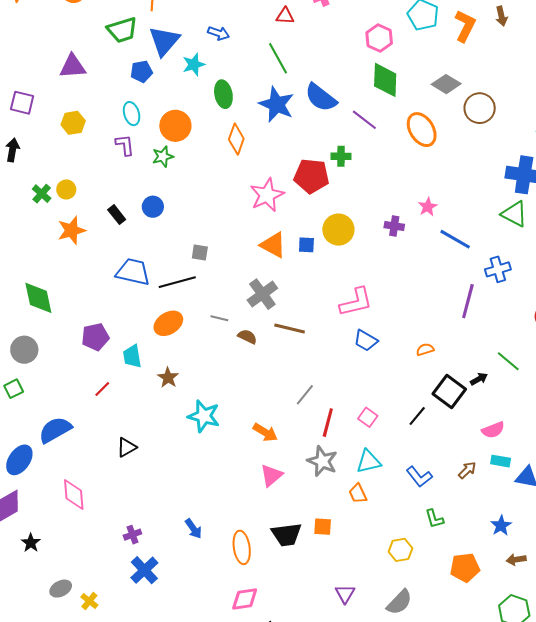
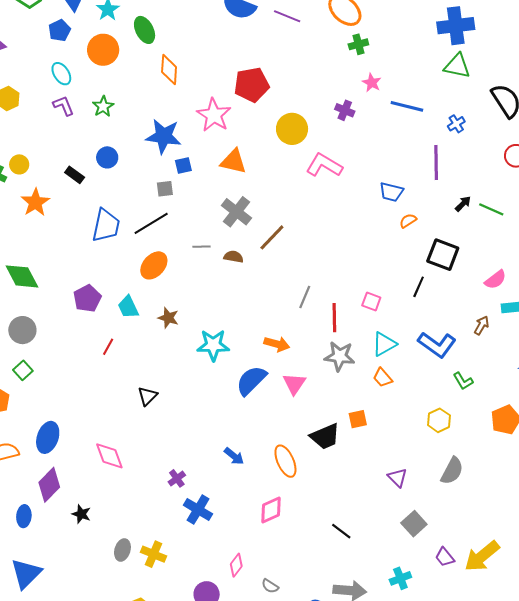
blue star: (277, 104) -> (164, 136), moved
orange circle: (175, 126) -> (103, 50), moved
green cross: (341, 156) -> (358, 44), moved
purple cross: (394, 226) -> (345, 110), turned 30
blue square: (306, 245) -> (183, 166), moved
blue cross: (498, 269) -> (456, 124), size x0.7
blue trapezoid: (133, 272) -> (106, 226), turned 105
pink L-shape: (356, 302) -> (324, 165), moved, turned -120
brown line: (290, 328) -> (272, 237), turned -44
blue trapezoid: (366, 340) -> (391, 192), moved
black arrow: (479, 379) -> (463, 204), moved
blue semicircle: (55, 430) -> (251, 380), moved
blue L-shape: (419, 477) -> (437, 345), size x1.4
gray ellipse: (61, 589) -> (122, 550), turned -30
pink diamond: (245, 599) -> (271, 510), moved
yellow cross: (89, 601) -> (154, 554), size x1.4

